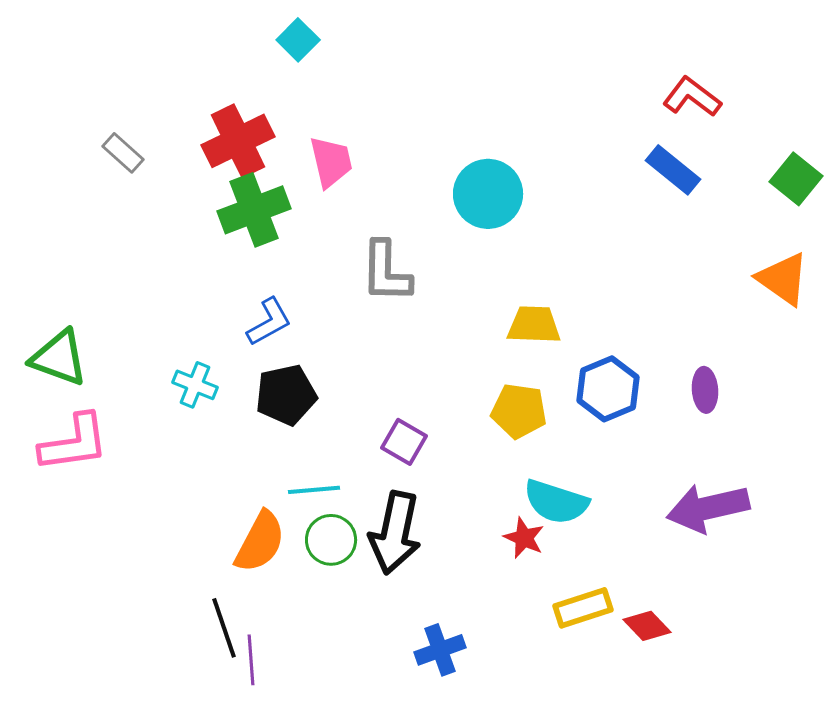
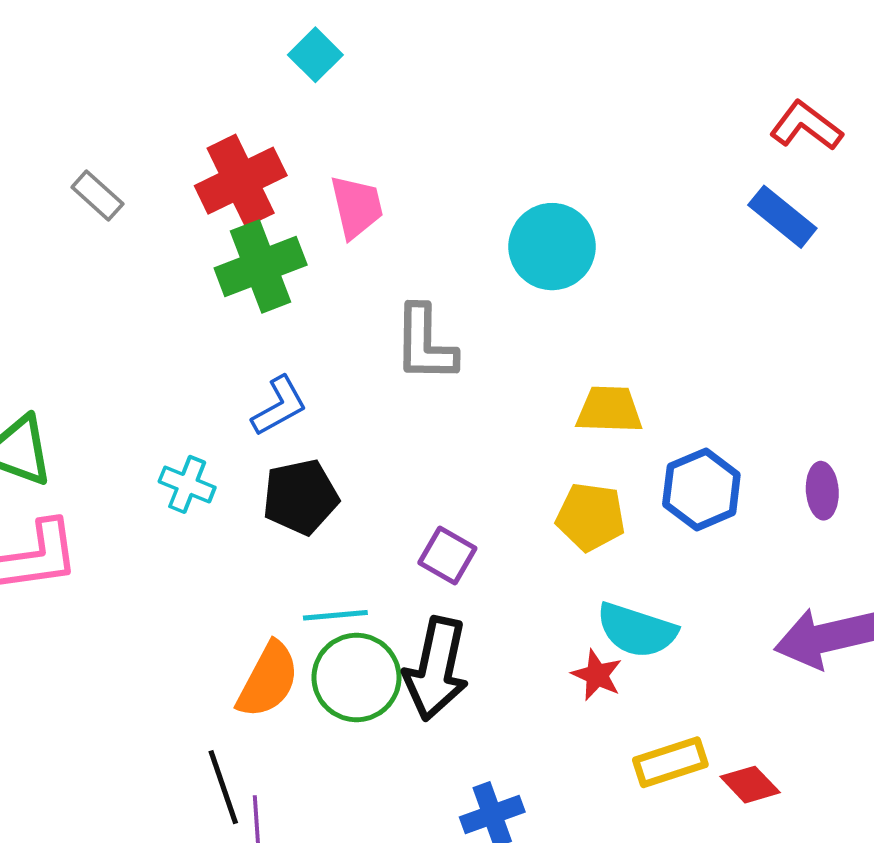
green circle: (331, 540) -> (356, 677), size x1.4

